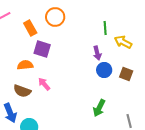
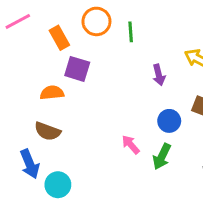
green line: (105, 28) -> (131, 32), moved
blue circle: (104, 70) -> (169, 121), moved
pink arrow: (44, 84) -> (131, 145), moved

